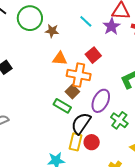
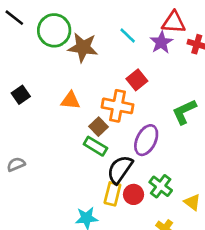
brown star: (52, 31) -> (83, 47), size x1.6
orange triangle: (60, 59) -> (70, 100), moved
brown square: (72, 92) -> (99, 127), moved
green cross: (119, 120) -> (161, 186), moved

